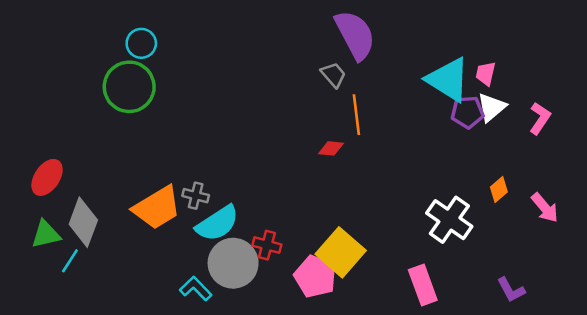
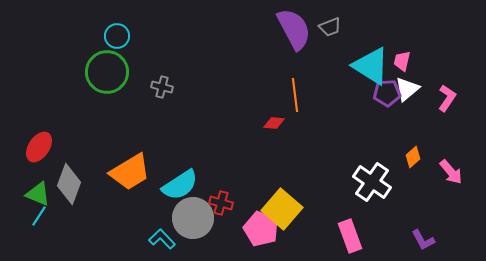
gray trapezoid: (333, 75) -> (330, 27), moved, turned 110
gray cross: (196, 196) -> (162, 87), moved
green triangle: (46, 234) -> (38, 194), turned 36
cyan line: (70, 261) -> (39, 216), moved

